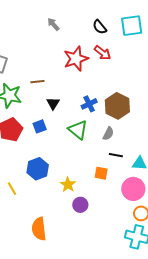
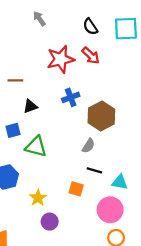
black triangle: (53, 103) -> (30, 106), turned 32
blue cross: (89, 104) -> (71, 97), moved
green triangle: (78, 130) -> (36, 147), moved, turned -30

